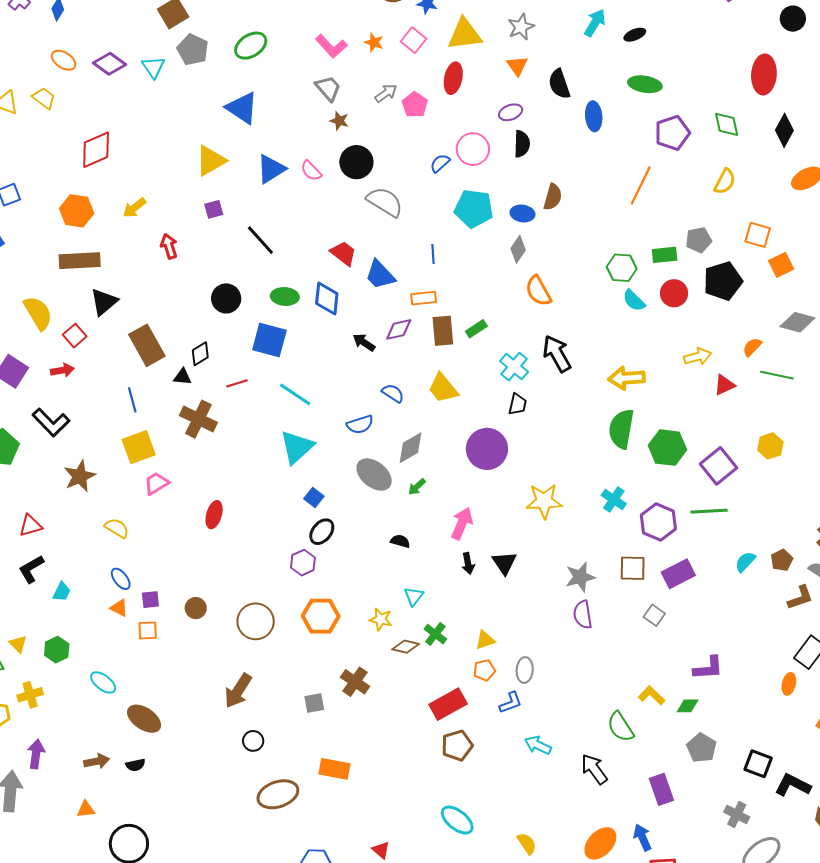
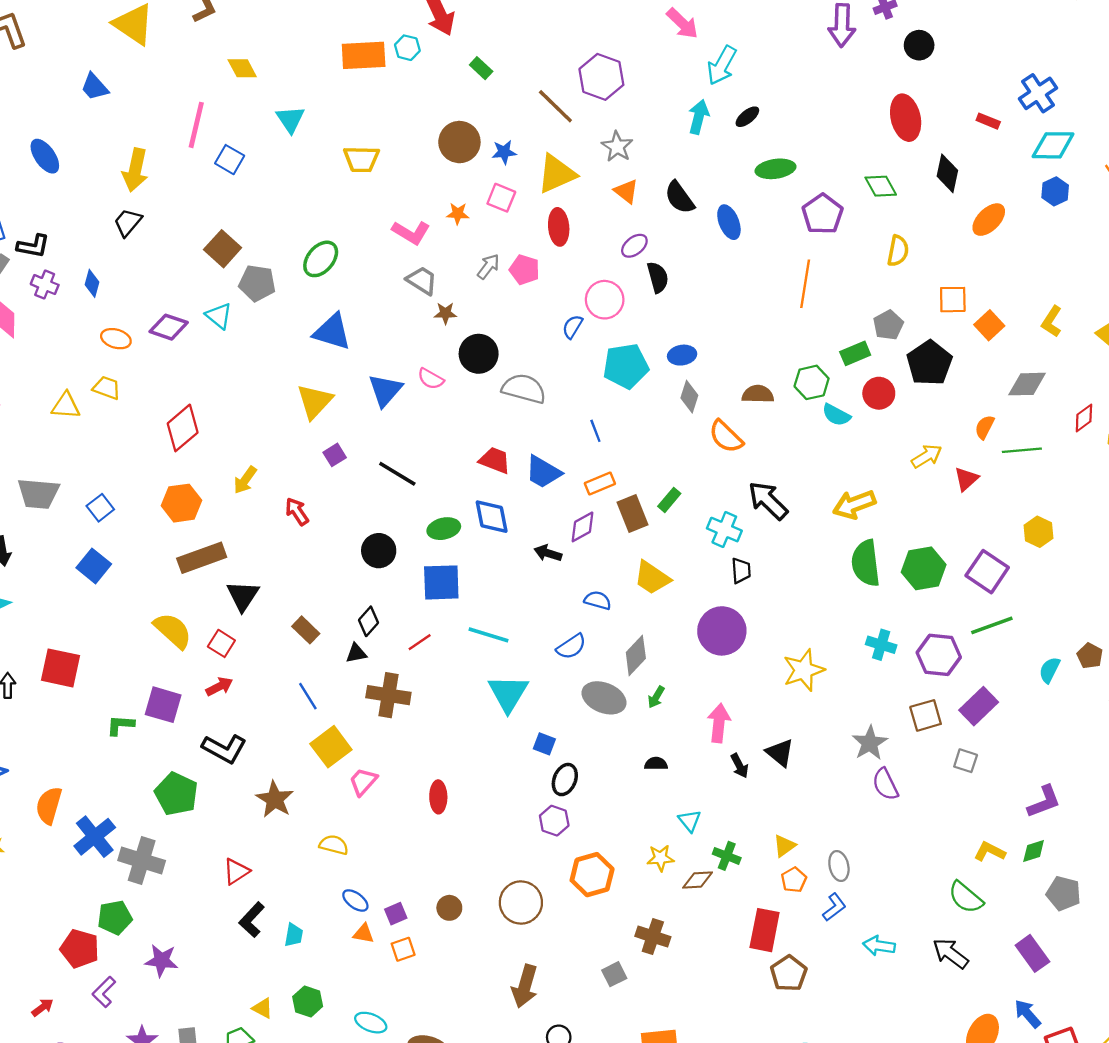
brown semicircle: (553, 197) -> (758, 394), moved, turned -88
brown rectangle: (147, 345) -> (306, 630), size x0.6
red rectangle: (448, 704) -> (765, 930), turned -33

